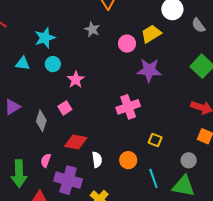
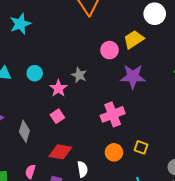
gray star: (92, 29) -> (79, 75), moved
cyan star: (45, 38) -> (20, 24), moved
pink square: (65, 108) -> (57, 116), moved
orange circle: (128, 160) -> (114, 152), moved

